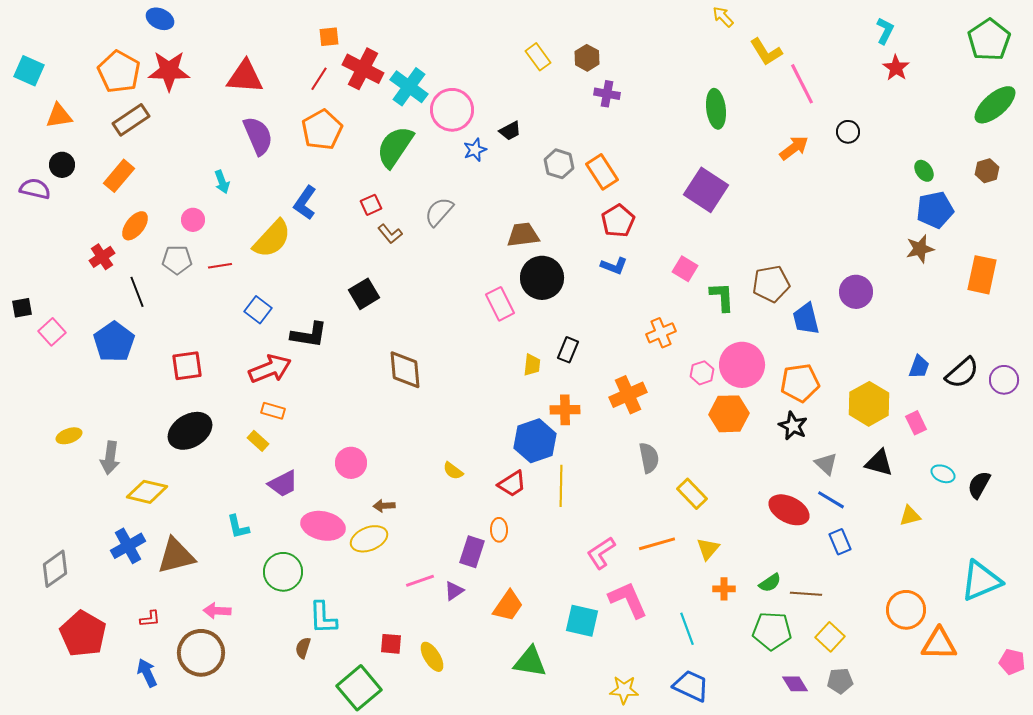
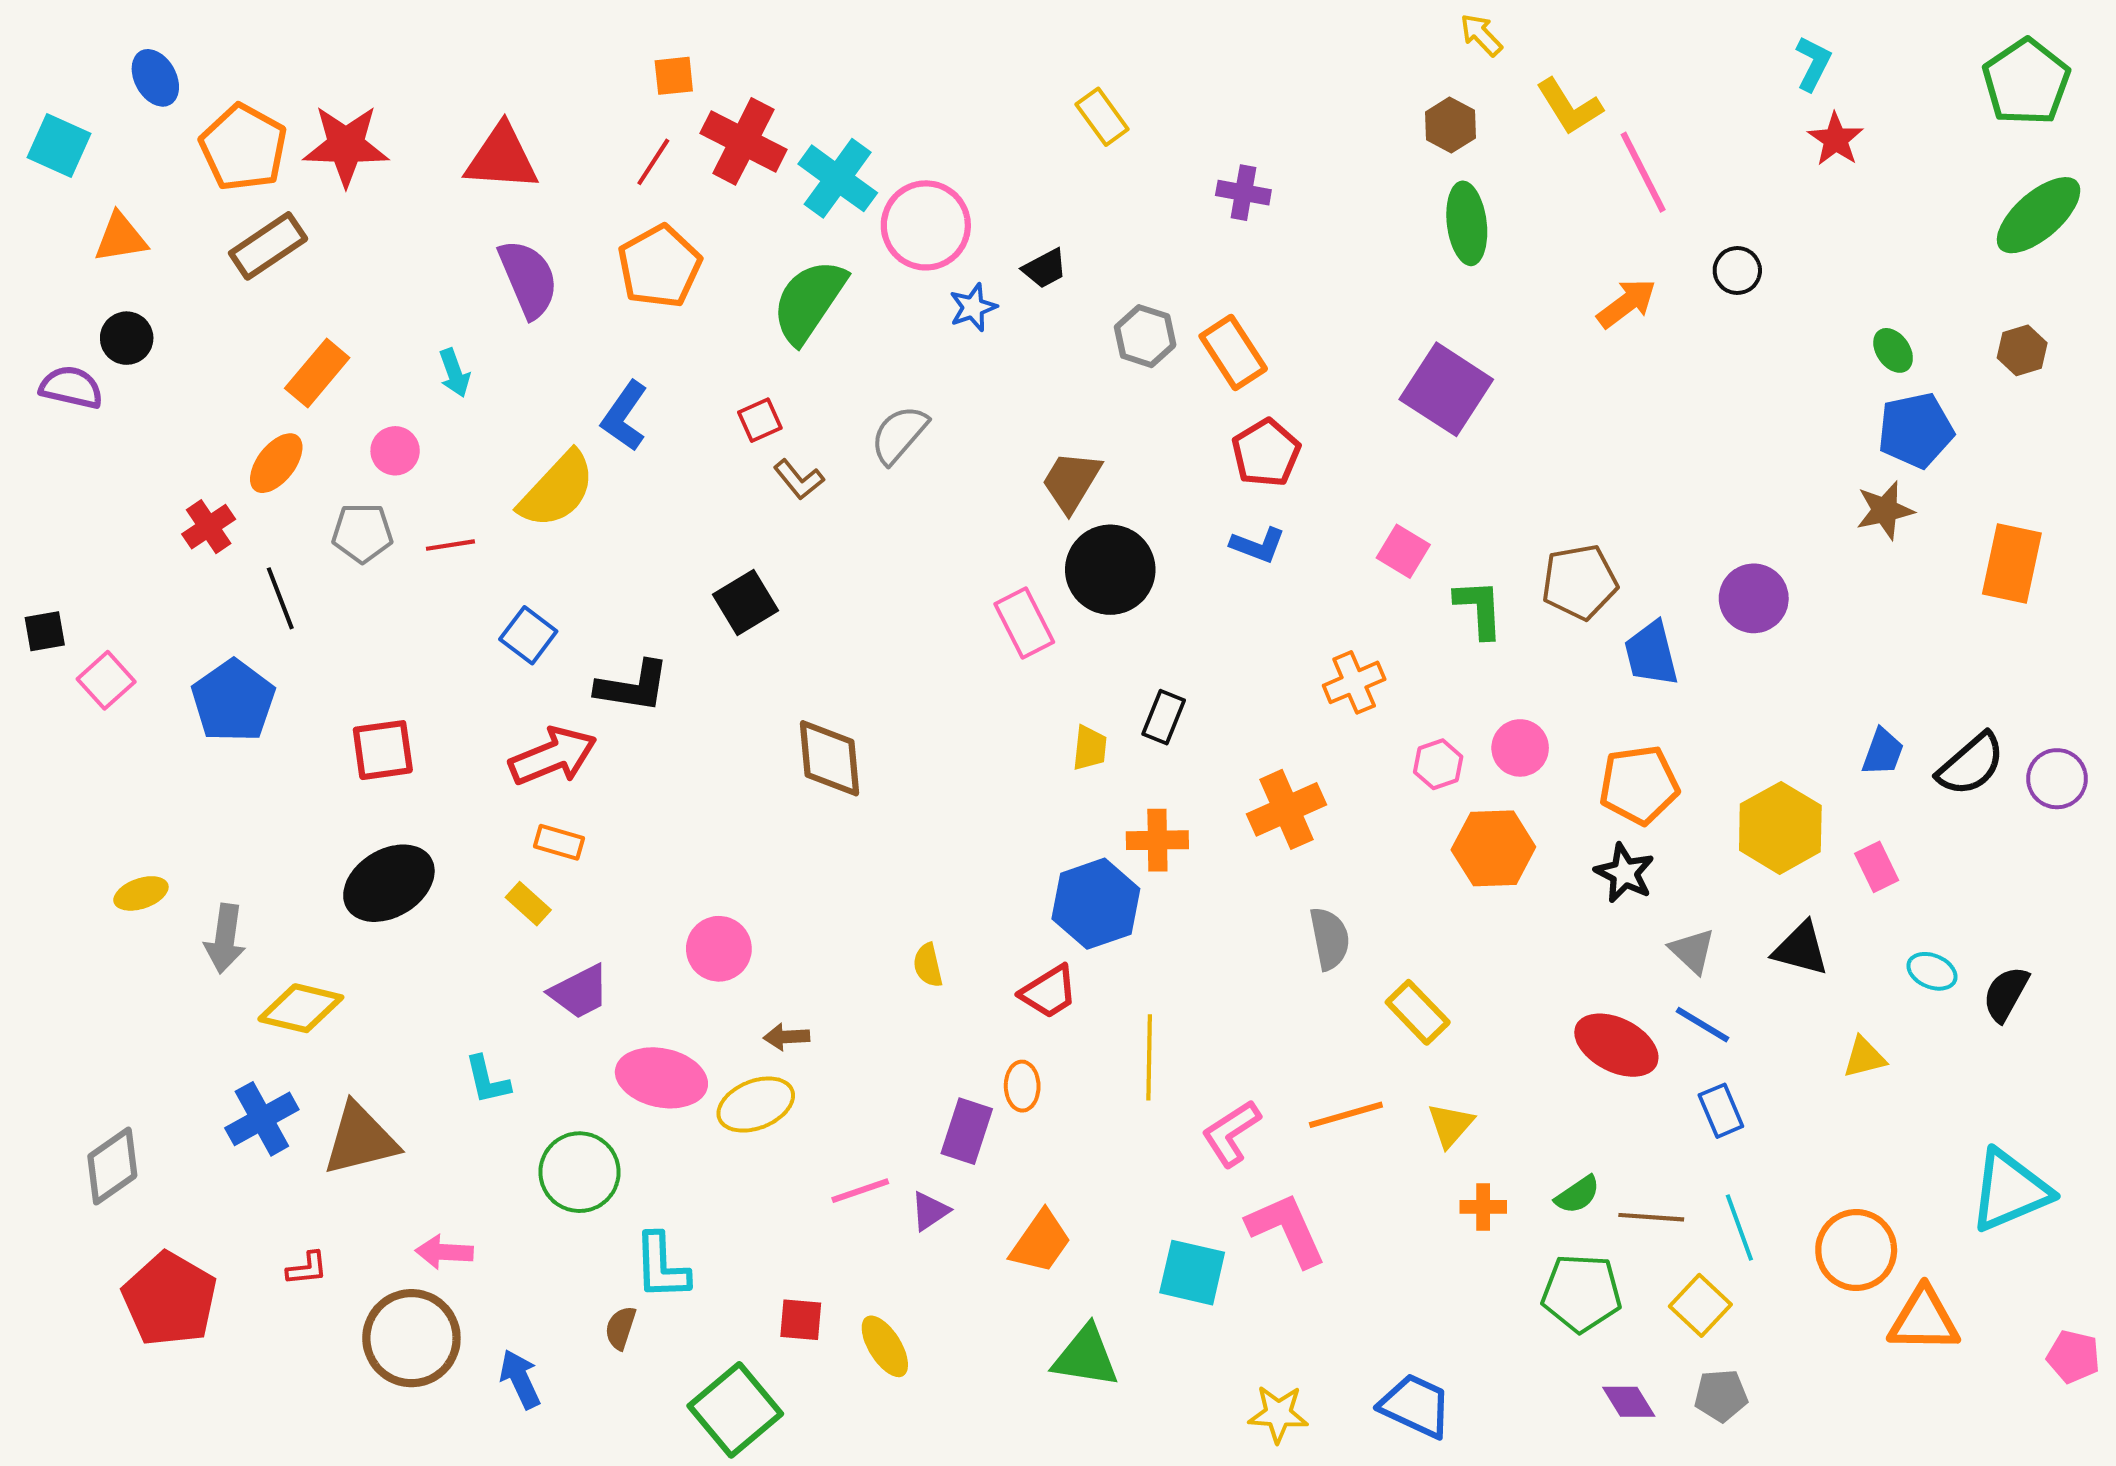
blue ellipse: (160, 19) -> (155, 78), moved, turned 36
brown hexagon: (587, 58) -> (1450, 125), moved
orange rectangle: (119, 176) -> (317, 373), moved
brown trapezoid: (523, 235) -> (1071, 482), turned -52
pink circle: (742, 365) -> (1520, 748), size x0.6
yellow semicircle: (453, 471) -> (928, 965), turned 40
yellow line: (561, 486) -> (1149, 1057), moved
cyan line: (687, 629) -> (1739, 1227), moved
blue arrow: (147, 673) -> (520, 1379), moved

